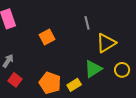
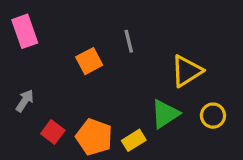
gray line: (87, 23) -> (129, 41), moved
red square: (15, 80) -> (53, 132), moved

